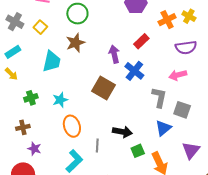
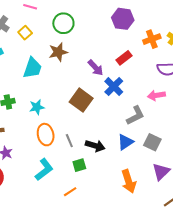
purple arrow: (114, 54) -> (96, 68), turned 144
gray L-shape: (159, 97) -> (136, 115), turned 45
gray square: (182, 110) -> (152, 142), moved
blue triangle: (163, 128) -> (125, 142), moved
gray line: (97, 145) -> (69, 141), moved, turned -32
green square: (138, 151) -> (79, 165), moved

